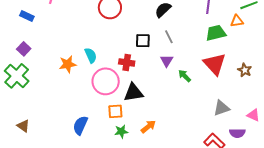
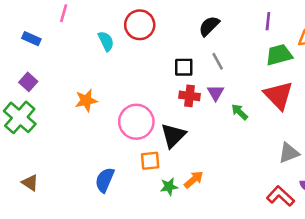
cyan semicircle: (91, 55) -> (106, 41), moved
red cross: (127, 63) -> (190, 96), moved
black triangle: (134, 93) -> (173, 135), turned -35
green star: (121, 131) -> (169, 187), moved

